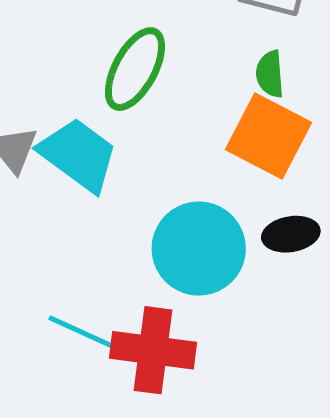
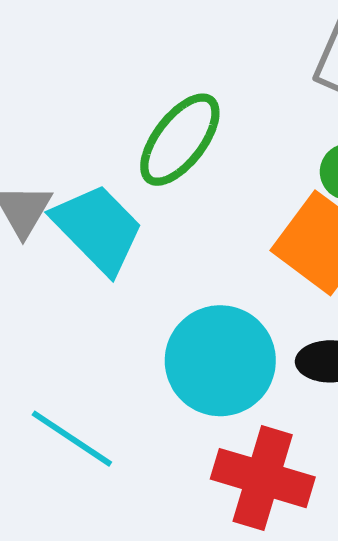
red cross: (153, 350) -> (263, 478), moved

